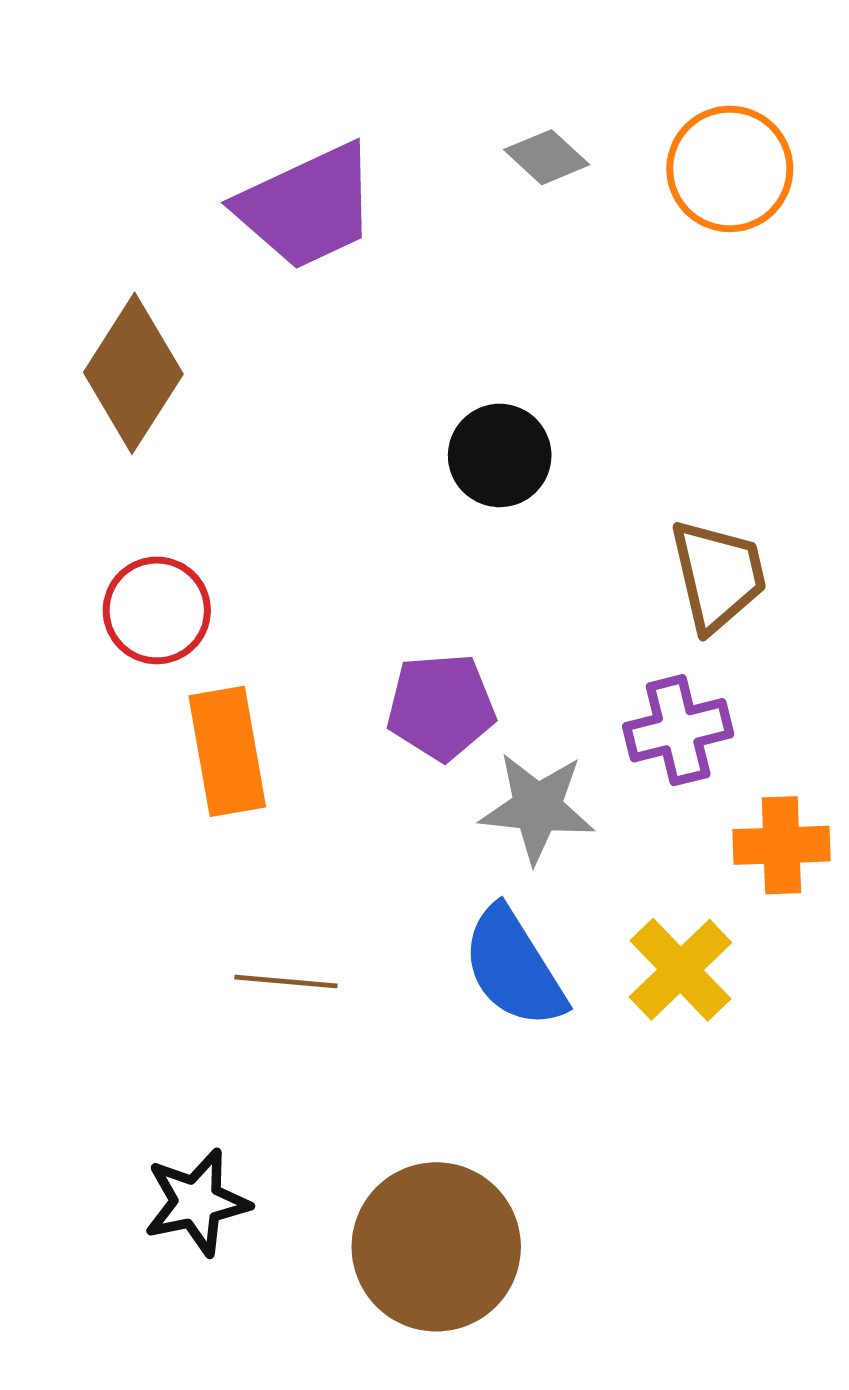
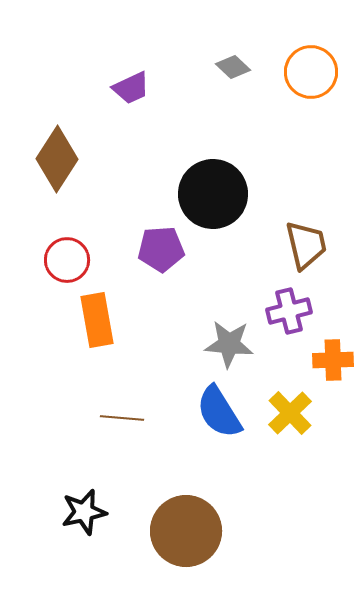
purple trapezoid: (307, 207) -> (131, 88), size x0.6
black circle: (500, 455) -> (213, 194), size x1.6
purple pentagon: (441, 707) -> (161, 249), moved

